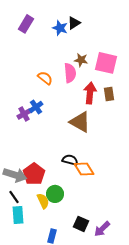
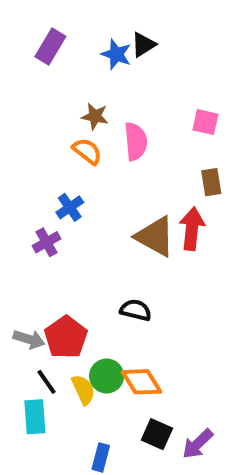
brown star: (81, 60) -> (95, 116), moved
pink square: (106, 63) -> (205, 122), size x0.6
red arrow: (90, 93) -> (192, 229), moved
purple cross: (24, 114) -> (47, 242), moved
orange diamond: (84, 169) -> (141, 382), moved
gray arrow: (15, 175) -> (29, 339), size x0.7
black line: (14, 197) -> (47, 382), moved

